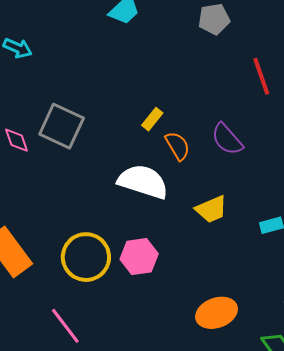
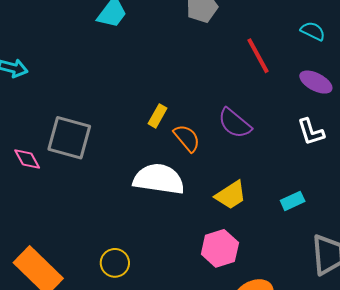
yellow circle: (86, 257) -> (115, 263), size x0.6
pink hexagon: (139, 257) -> (220, 248), moved

